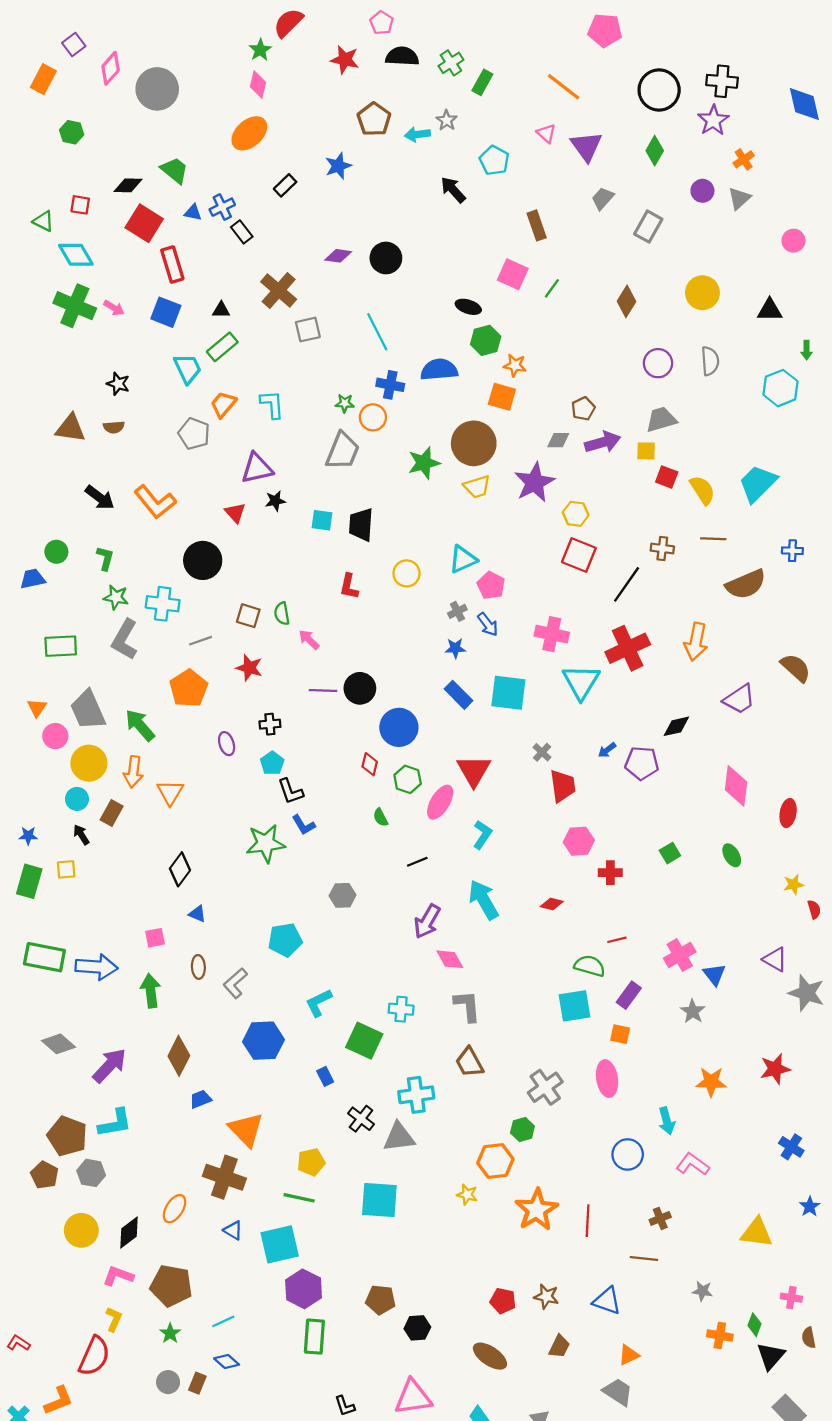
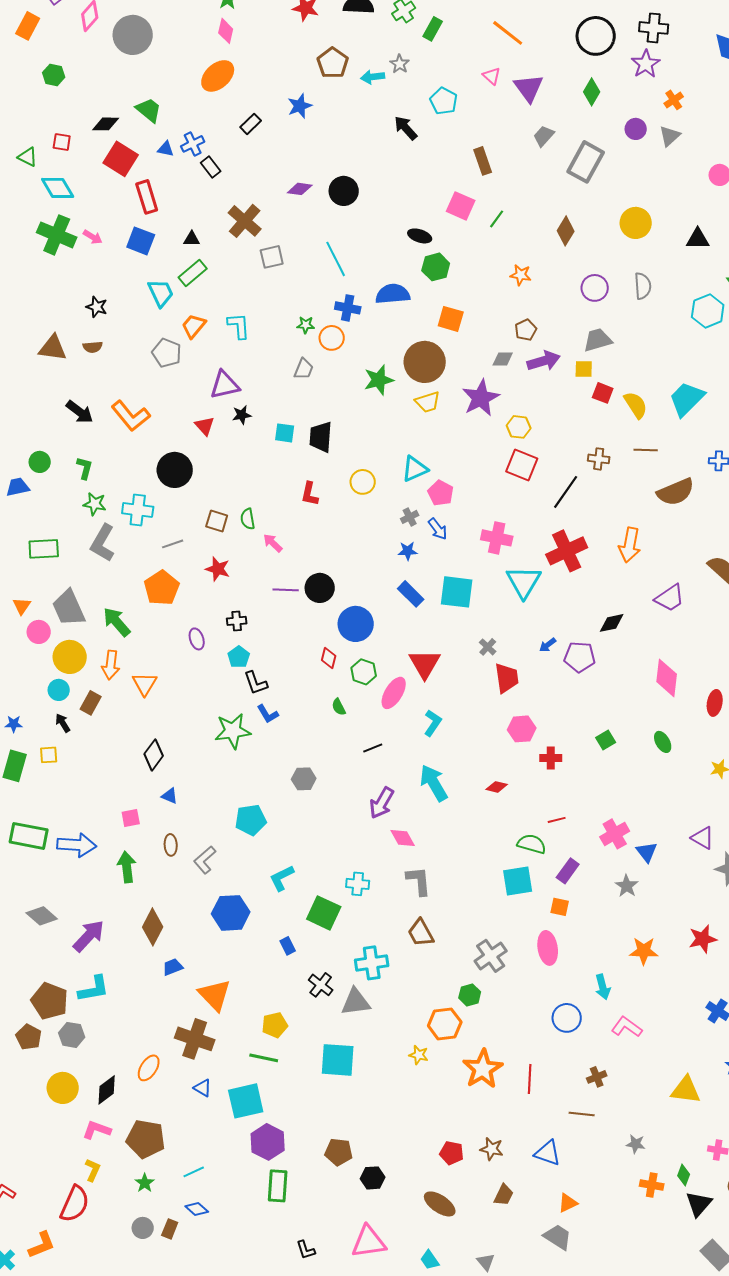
gray rectangle: (648, 227) -> (586, 162), size x1.4
orange star: (515, 365) -> (521, 275), moved
gray trapezoid: (343, 451) -> (304, 369), size x0.6

